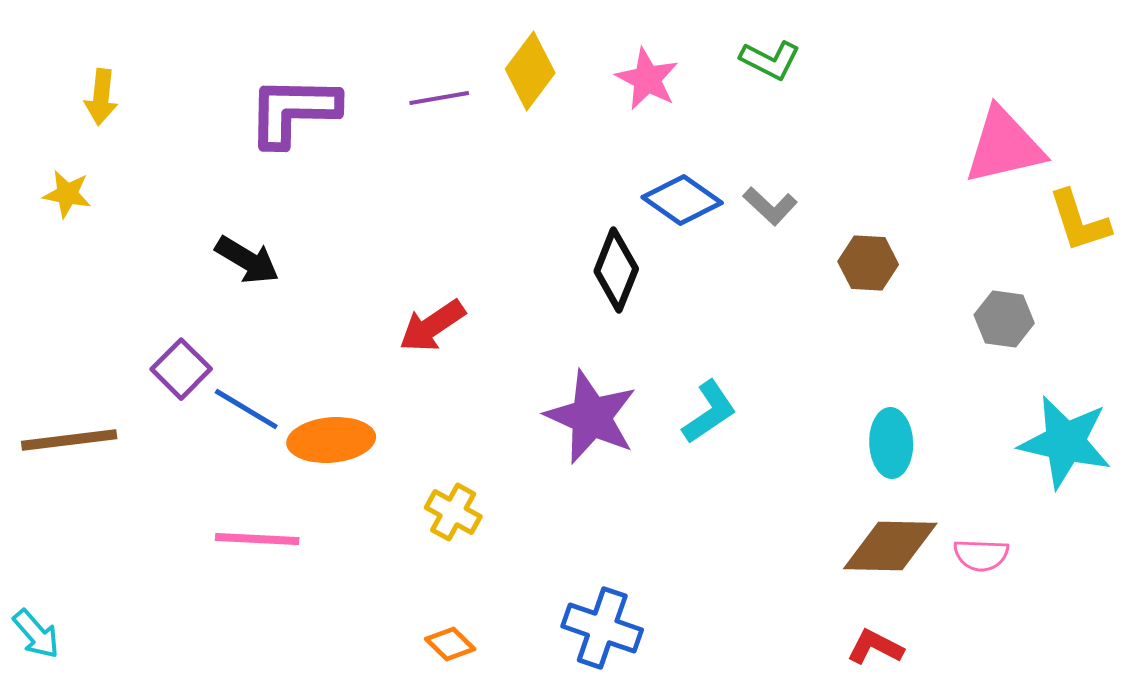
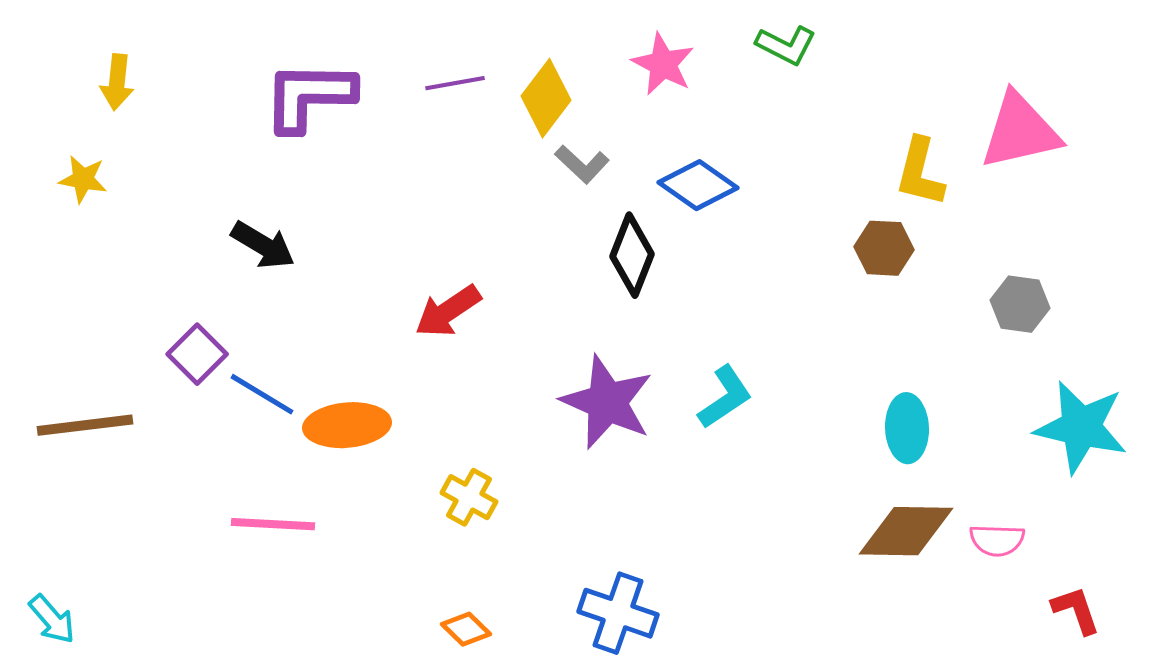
yellow diamond: (530, 71) -> (546, 98), moved
gray L-shape: (770, 206) -> (582, 164), moved
yellow L-shape: (1079, 221) -> (920, 172), moved, turned 32
red L-shape: (875, 647) -> (1076, 610), moved, turned 44

